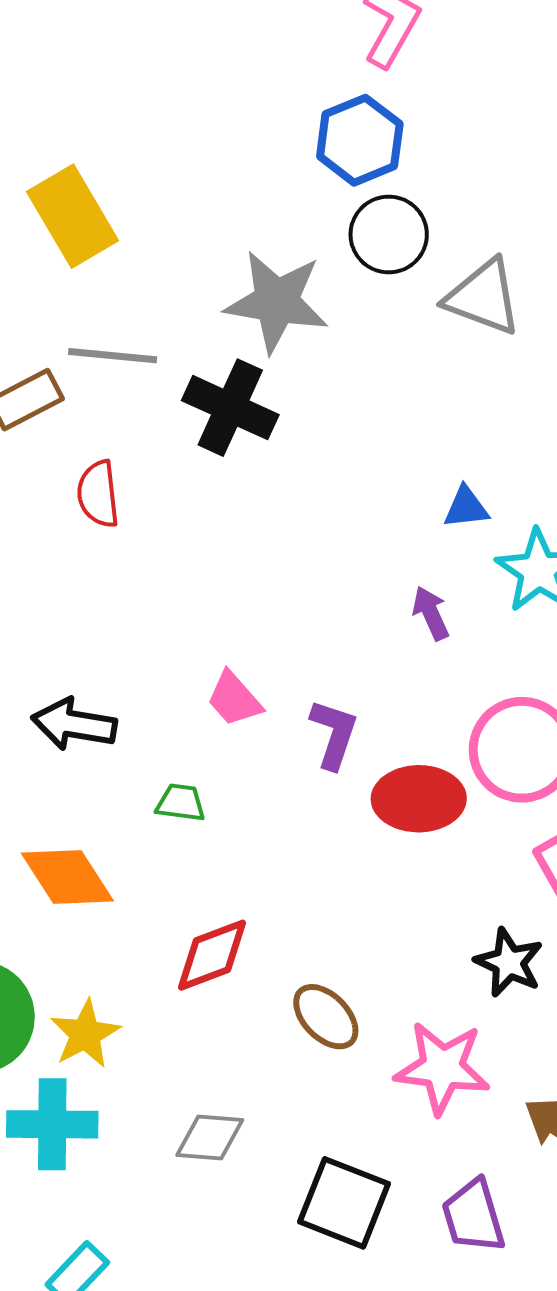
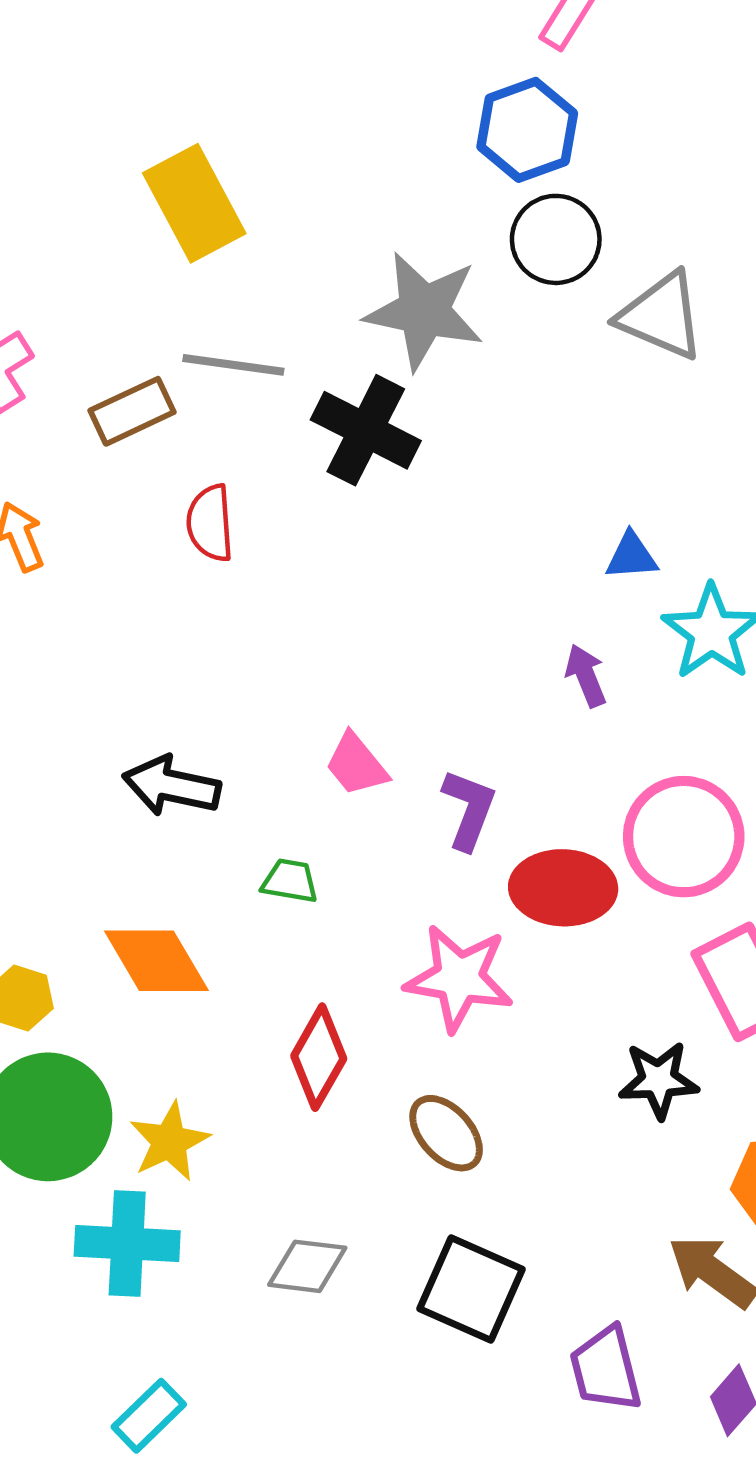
red diamond: (212, 955) -> (319, 1057), turned -42
black star: (509, 963) -> (659, 1080), turned -30
pink star: (442, 1068) -> (459, 978), moved
black square: (344, 1203) -> (471, 1289), moved

